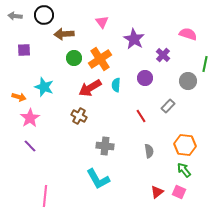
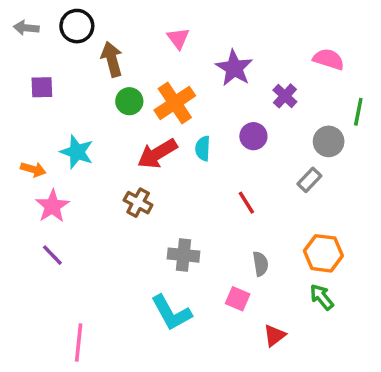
brown arrow: (64, 34) -> (112, 59), turned 78
gray rectangle: (168, 106) -> (309, 180), moved
pink square: (179, 192) -> (238, 299), moved

